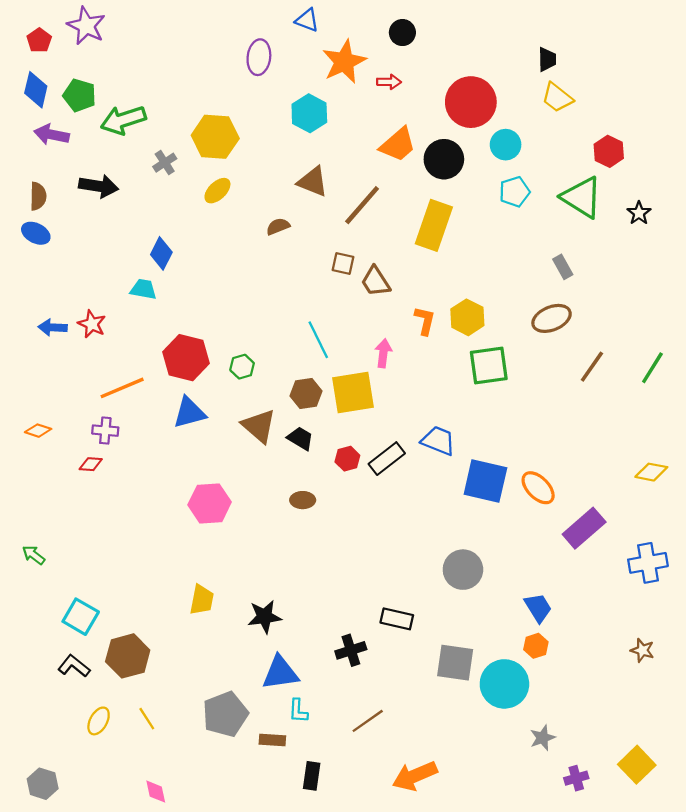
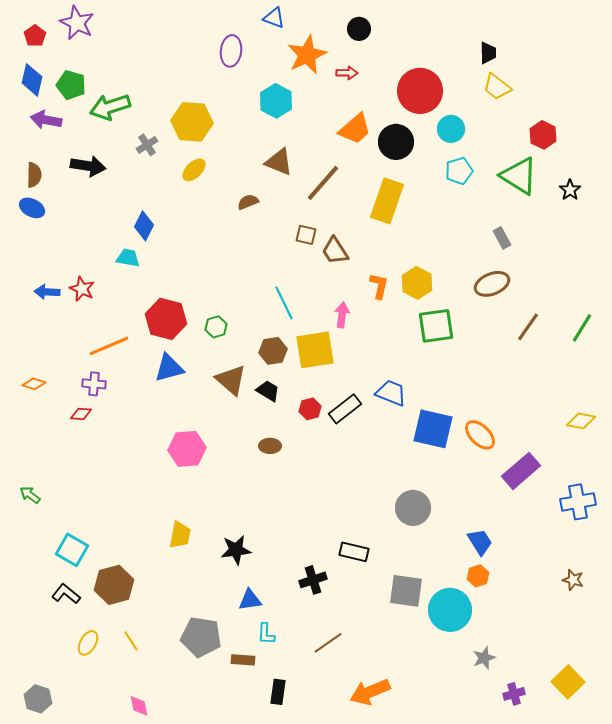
blue triangle: (280, 673) -> (250, 600), size x0.7
gray pentagon: (225, 714) -> (201, 637), turned 30

